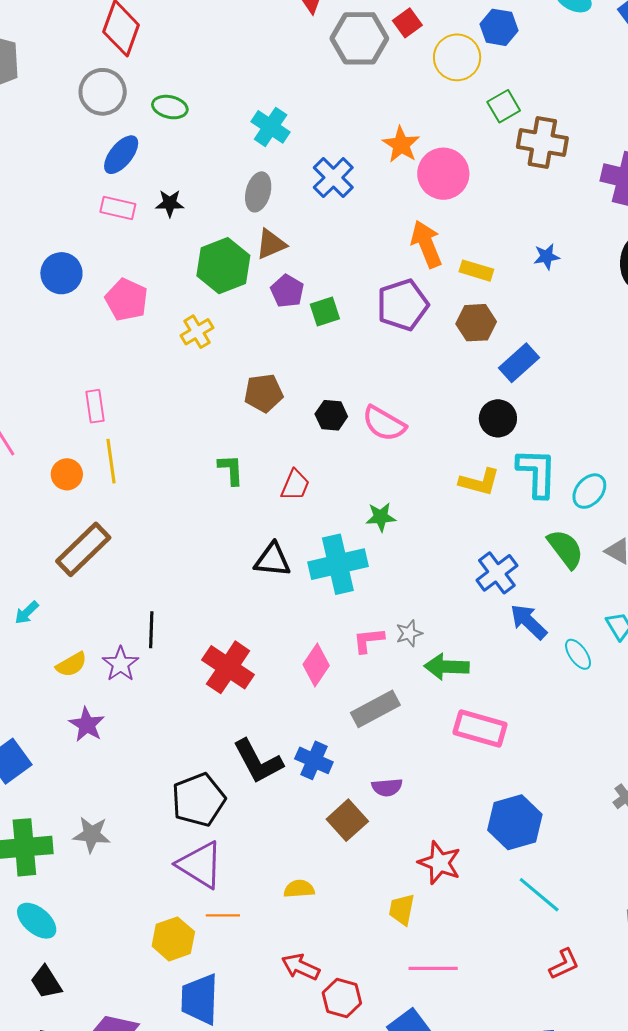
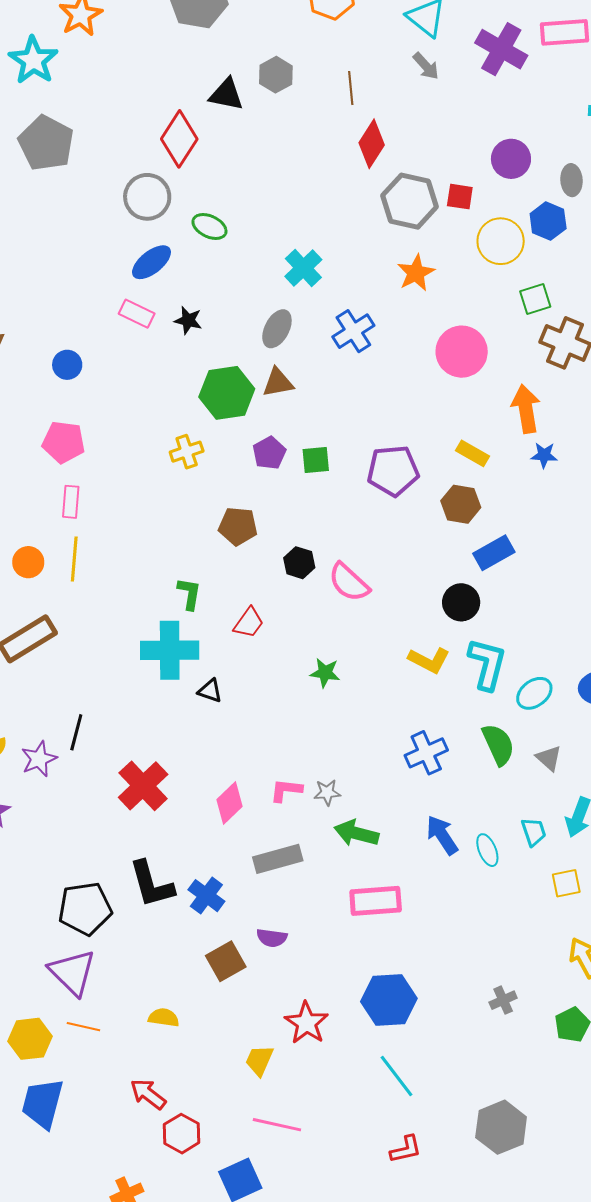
red square: (407, 23) -> (460, 197), turned 32
orange star: (401, 145) -> (416, 273), moved
orange arrow: (426, 244) -> (526, 409), moved
blue circle: (61, 273) -> (67, 365), size x0.7
purple pentagon: (287, 291) -> (269, 453), moved
pink pentagon: (127, 300) -> (64, 442), moved, turned -30
black triangle: (272, 560) -> (210, 691), size x0.7
cyan cross: (338, 564) -> (170, 650), moved
blue arrow: (529, 622) -> (442, 835), moved
pink rectangle: (480, 728) -> (376, 901), turned -33

